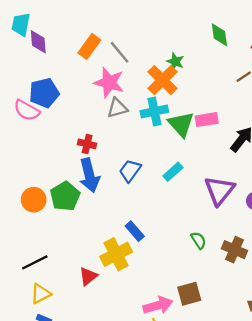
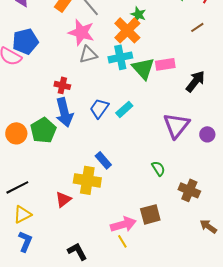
cyan rectangle: (173, 172) -> (124, 109), moved
brown cross: (235, 250) -> (189, 190), moved
yellow cross: (116, 254) -> (87, 180), turned 36

